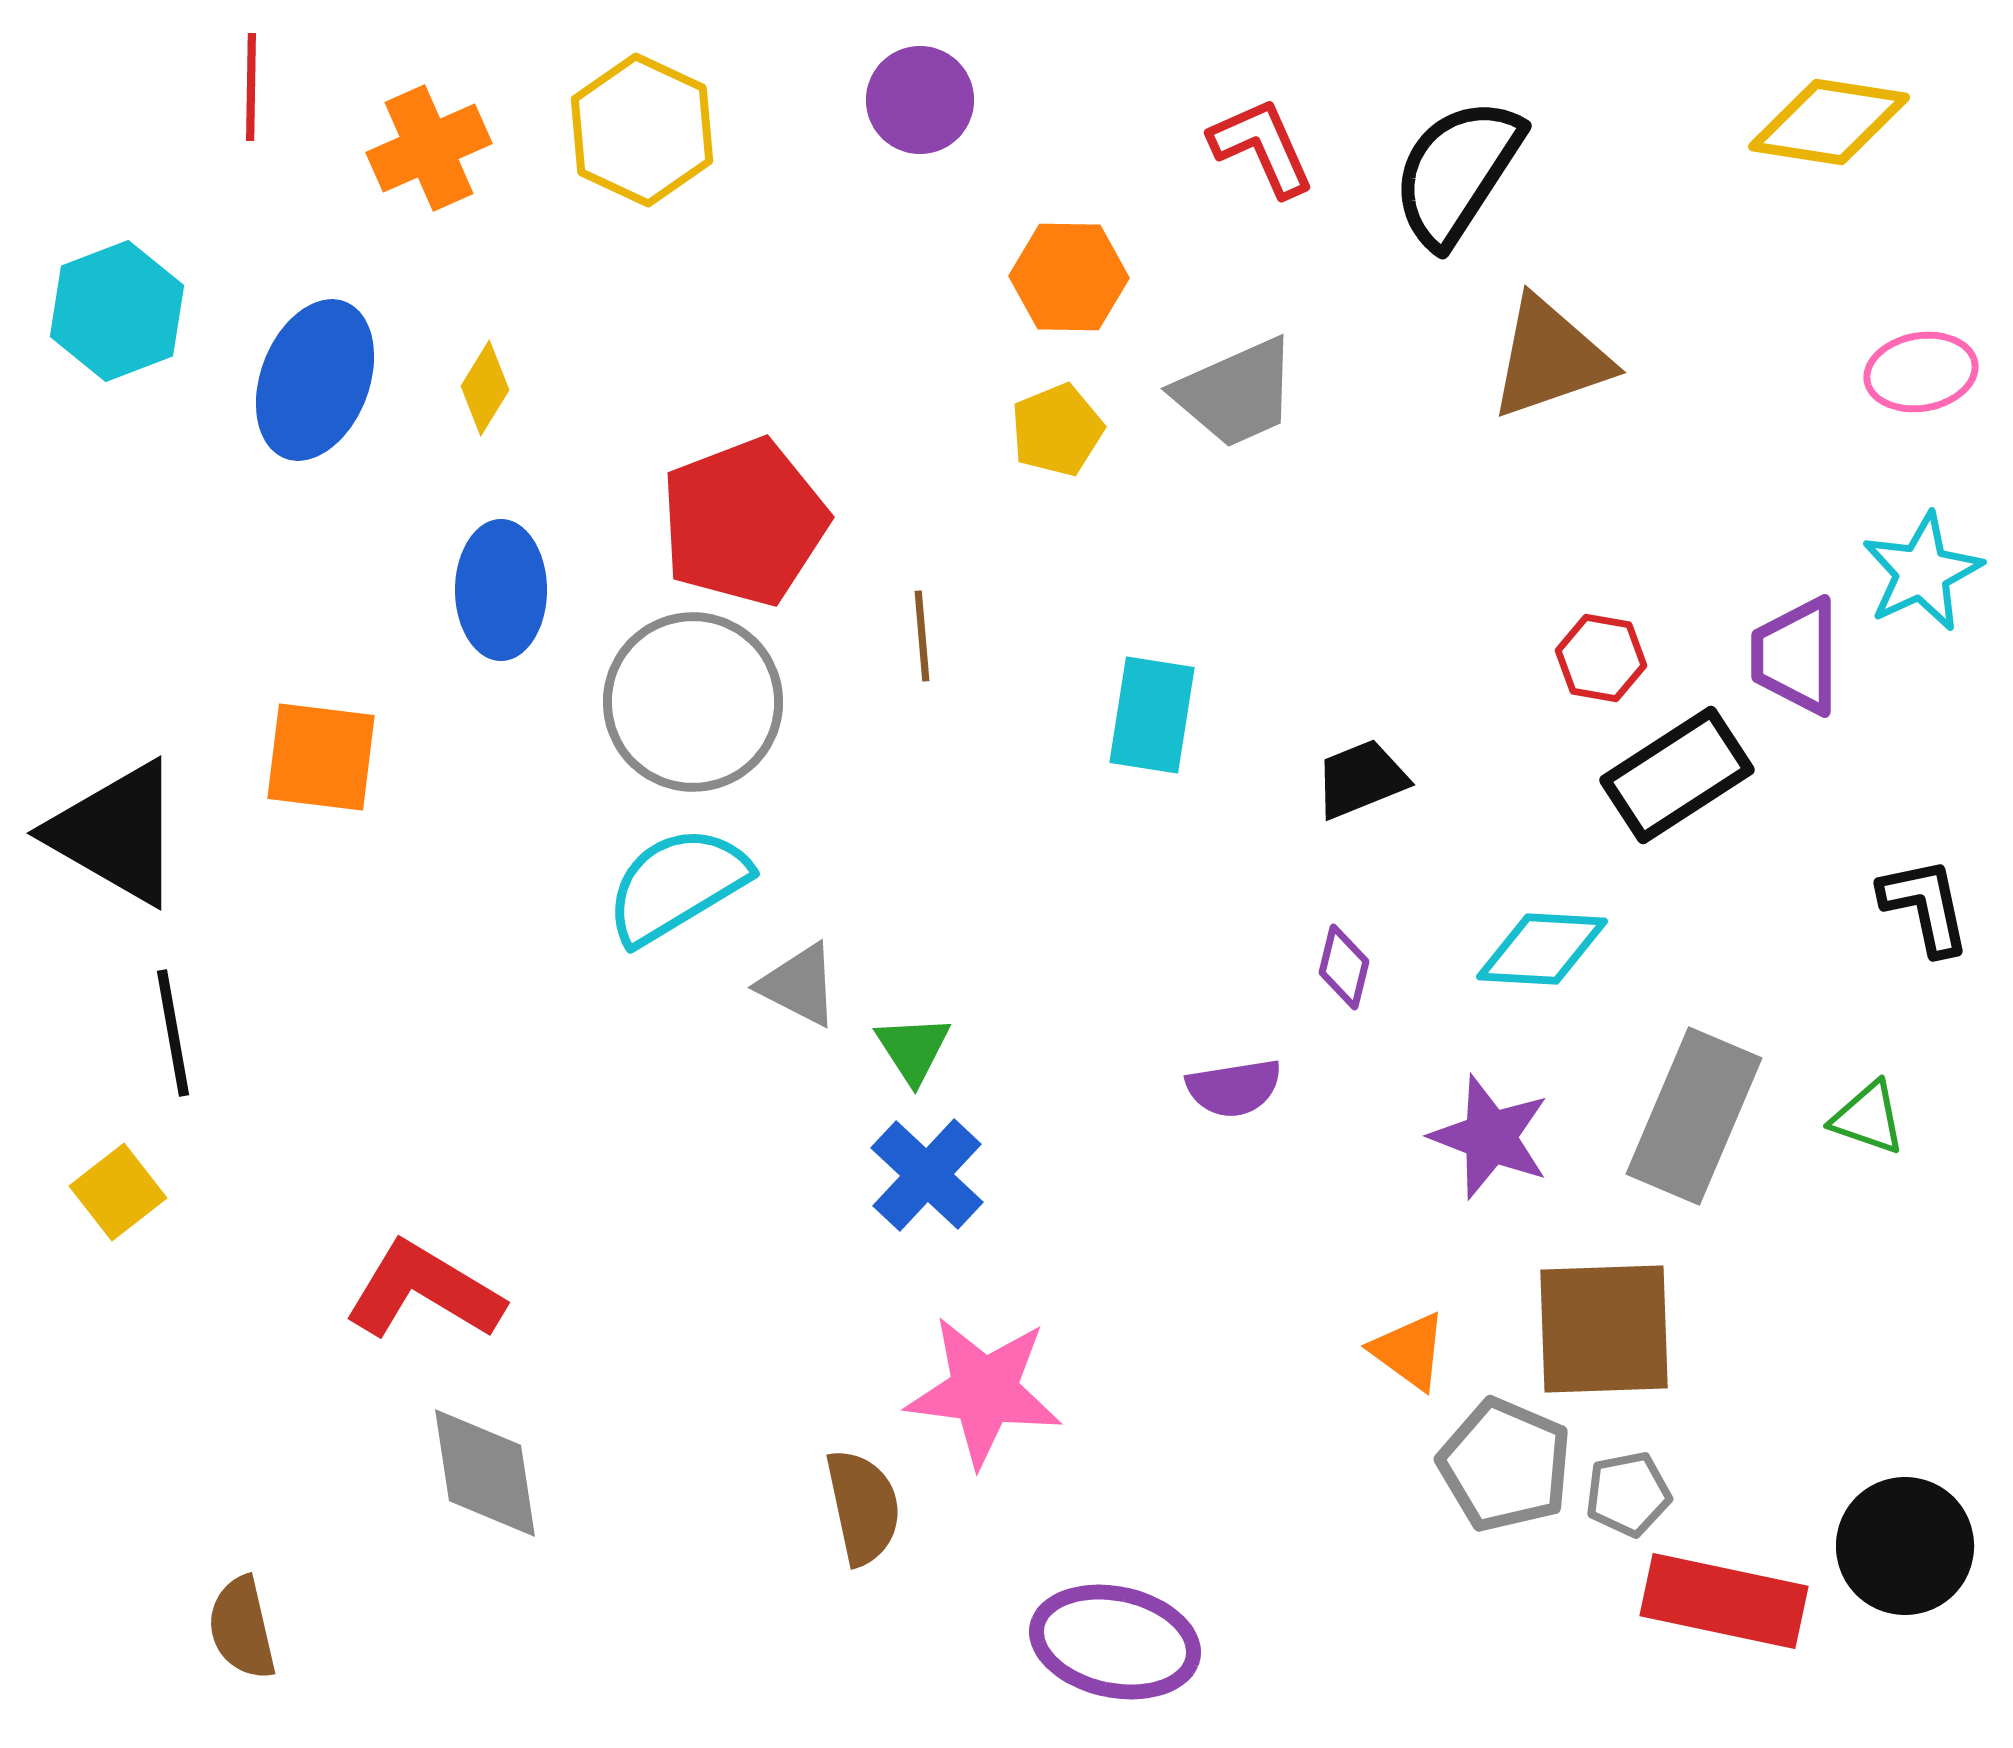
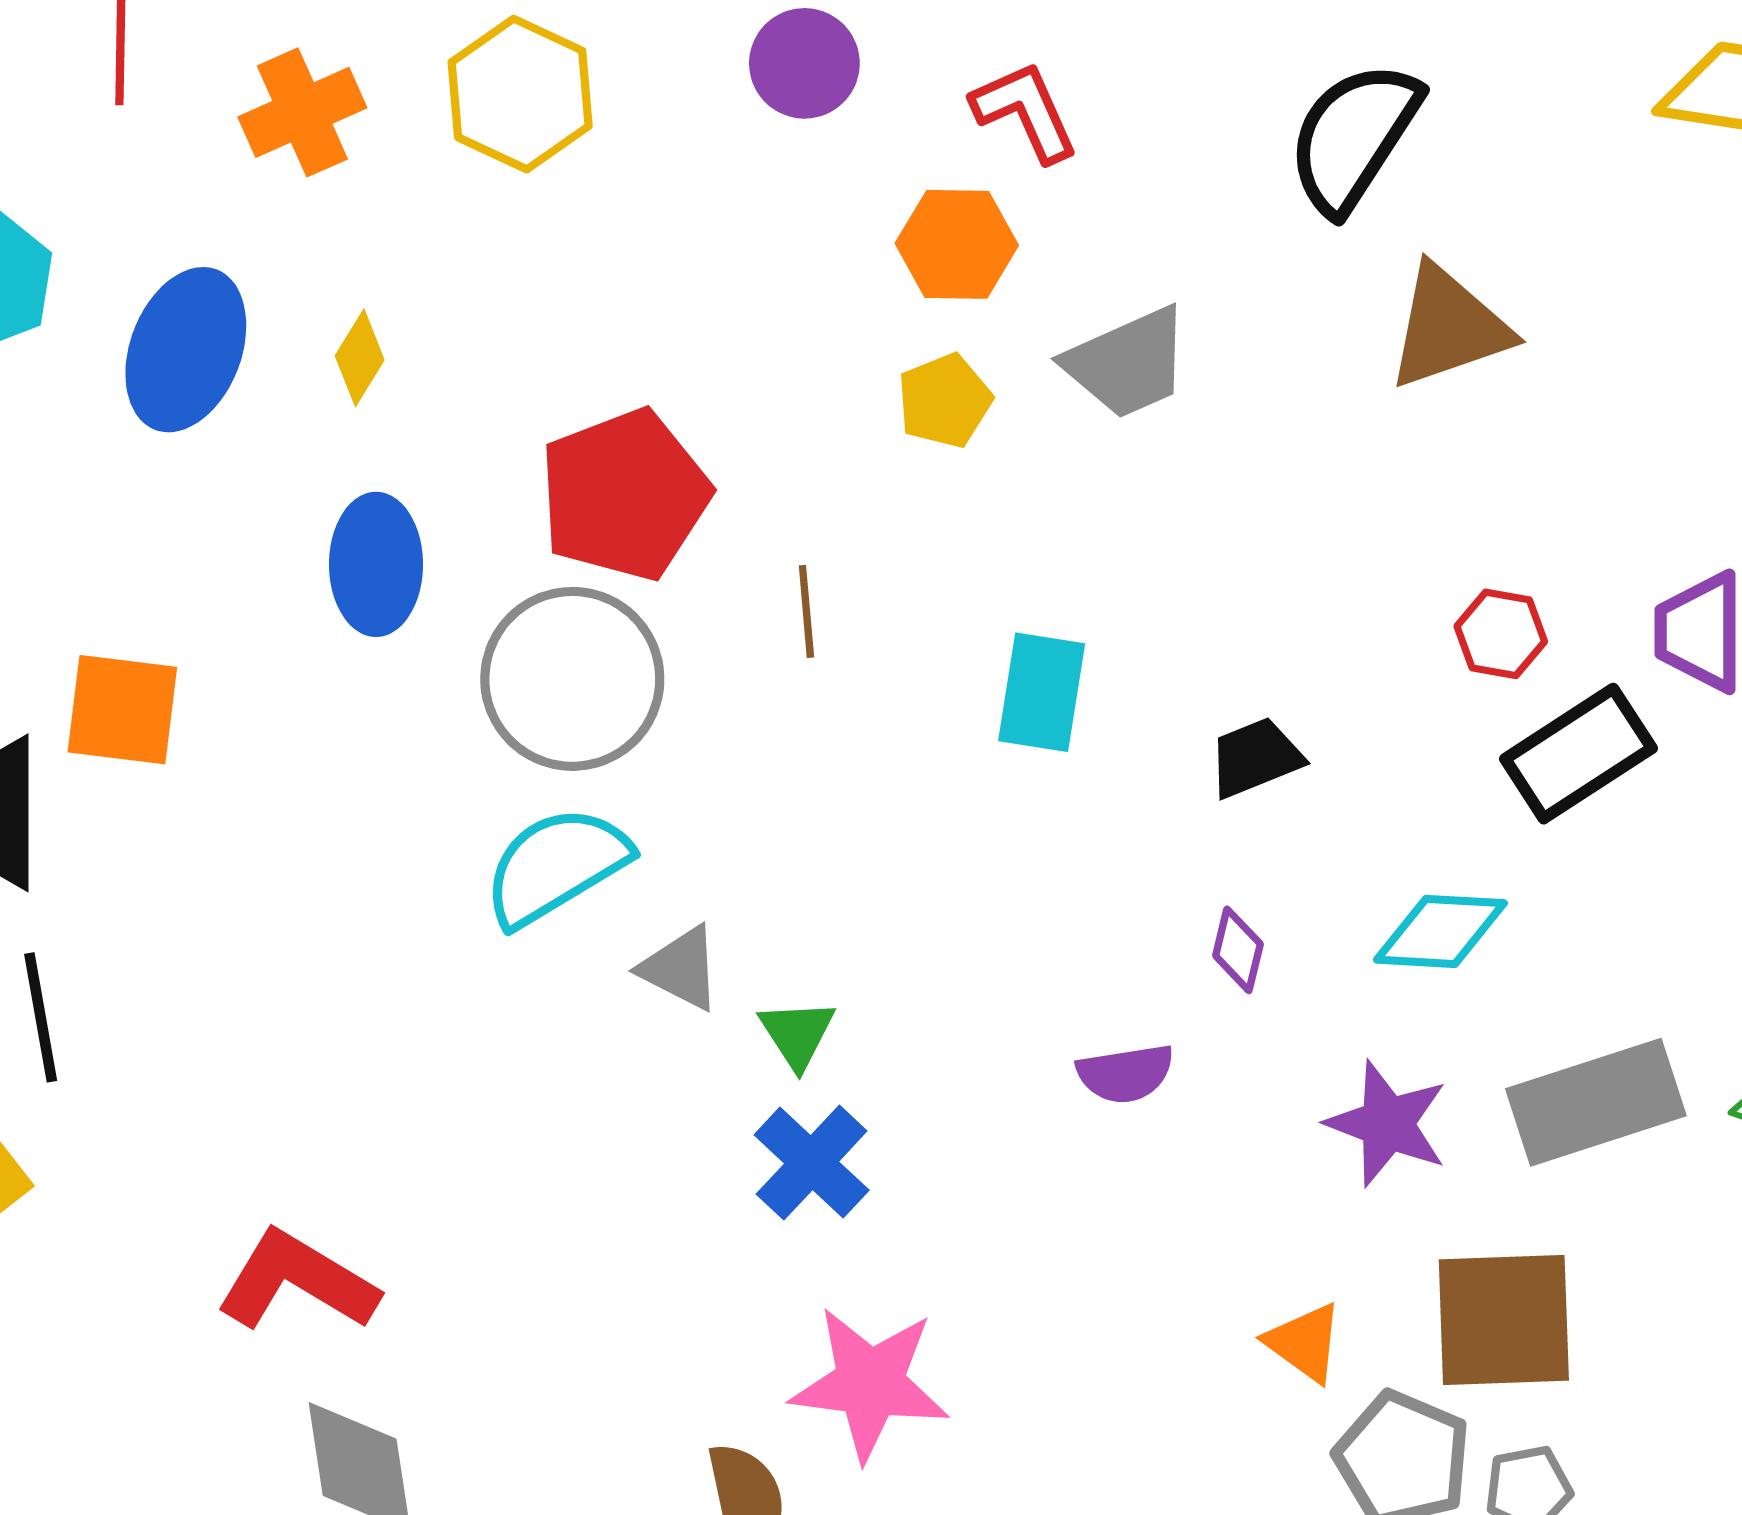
red L-shape: (1262, 147) -> (1025, 111), moved
orange square: (321, 757) -> (122, 710), moved
gray rectangle: (1694, 1116) -> (1596, 1102), turned 49

